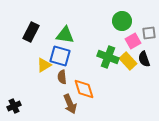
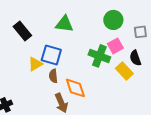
black rectangle: (31, 32) -> (22, 31), turned -66
green triangle: (65, 35) -> (64, 24), moved
pink square: (133, 41) -> (115, 46), moved
yellow rectangle: (128, 61) -> (124, 71), moved

